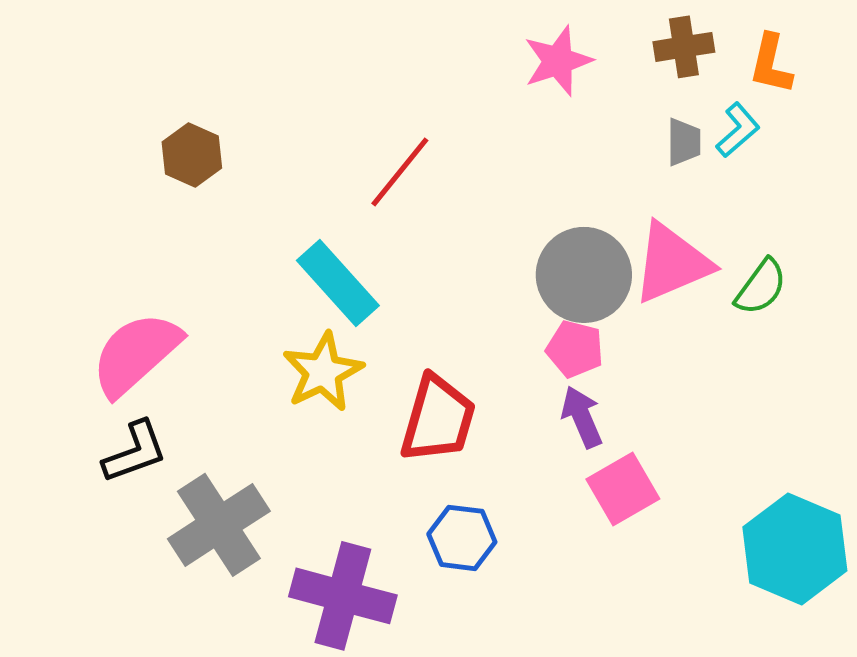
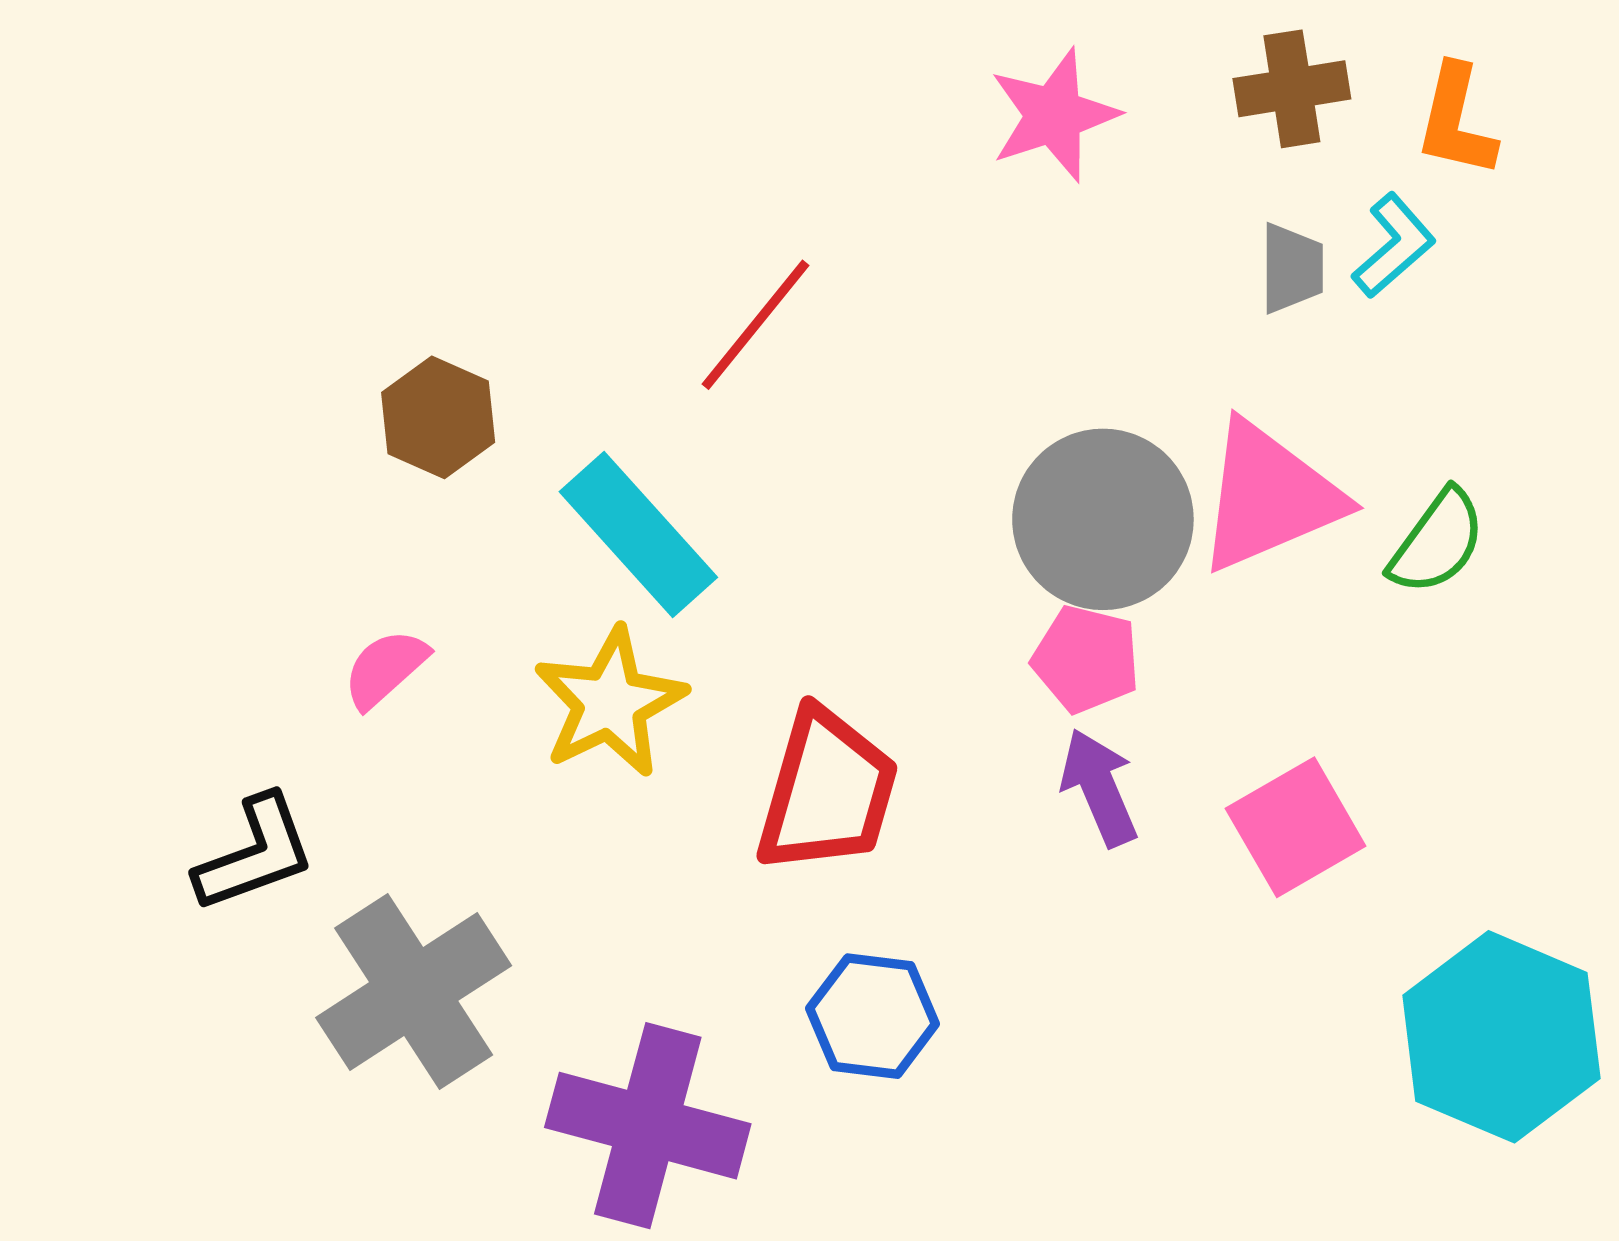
brown hexagon: (192, 155) -> (438, 417), moved
pink semicircle: (136, 354) -> (385, 669), moved, size x0.5
pink square: (623, 489) -> (1296, 827), moved

